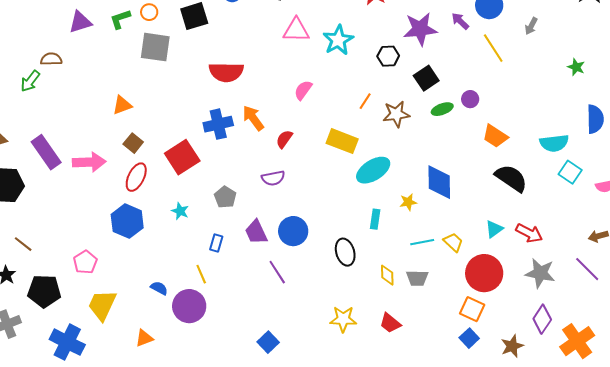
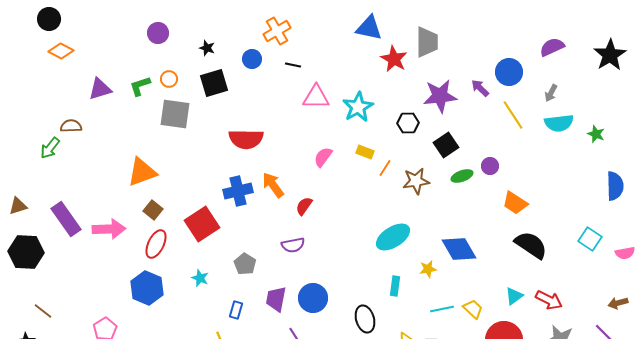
orange triangle: (122, 105) -> (142, 172), size x1.5
yellow rectangle: (342, 141) -> (365, 152), moved, size x0.6
cyan semicircle: (554, 143) -> (559, 123), moved
blue diamond: (439, 182) -> (459, 249), turned -30
purple trapezoid: (256, 232) -> (276, 299), turned 36

